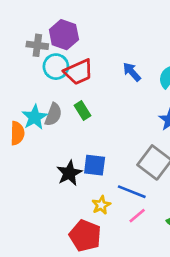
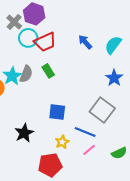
gray cross: (37, 45) -> (14, 22), turned 35
black star: (69, 173) -> (24, 133), moved
red pentagon: (85, 236) -> (50, 165), turned -30

